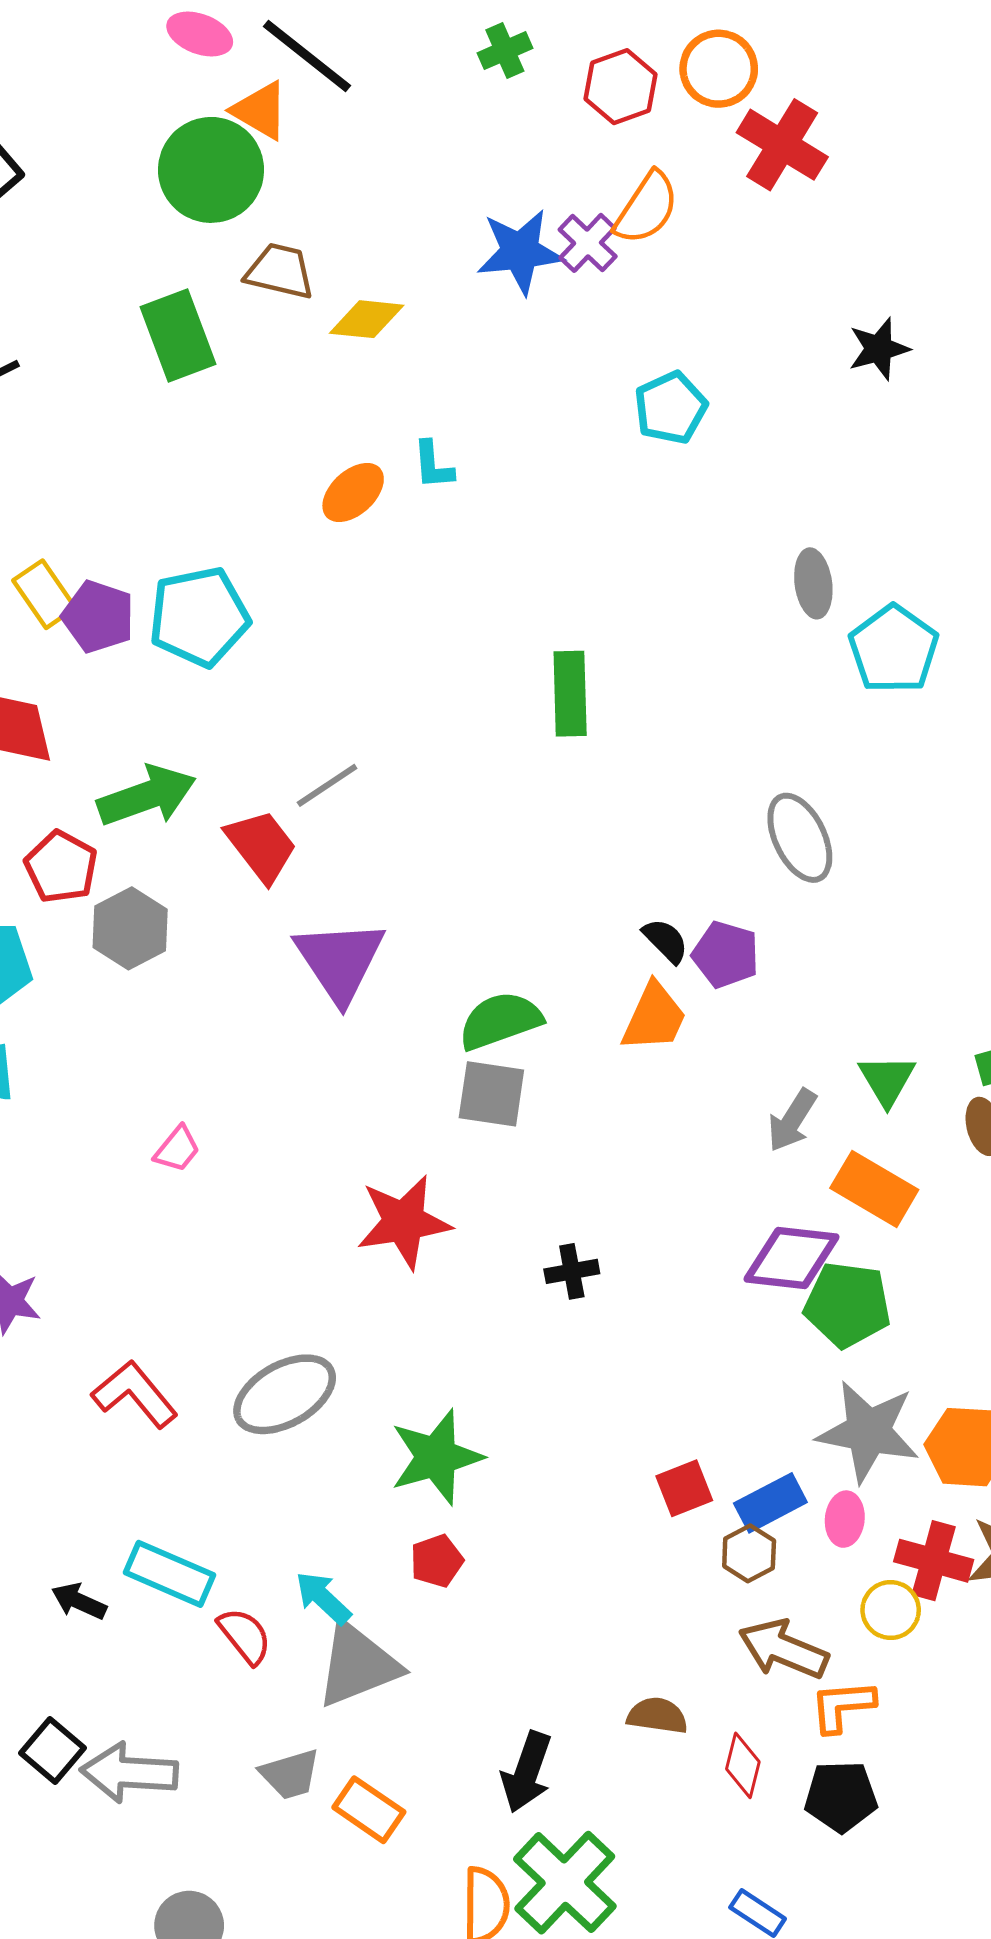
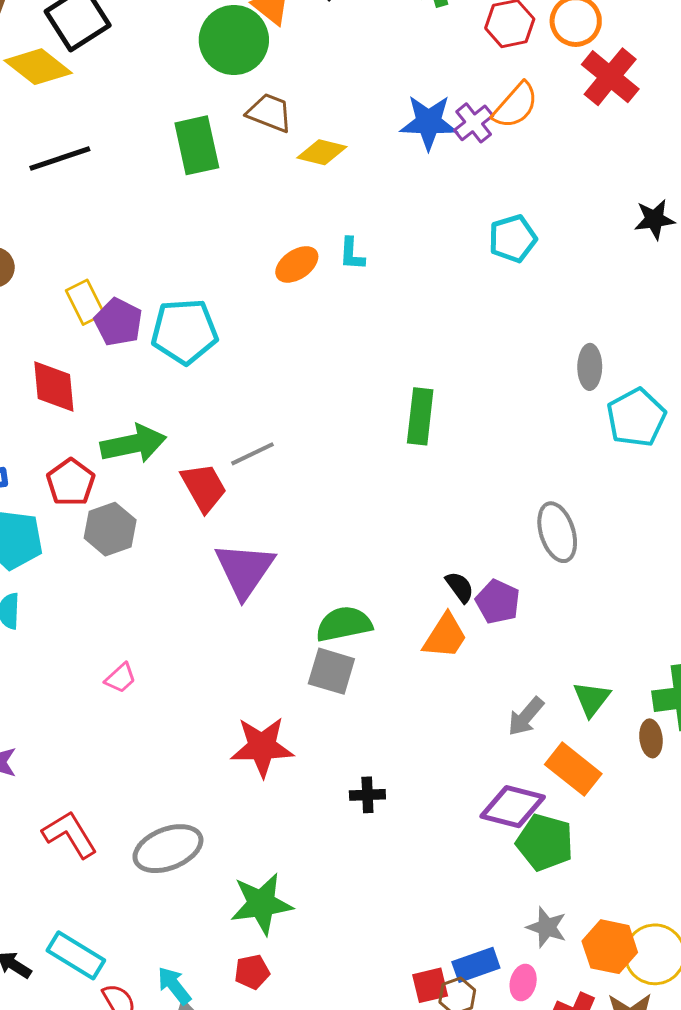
gray star: (868, 1431) -> (547, 927), size x0.6
red square: (684, 1488) -> (430, 985), moved

